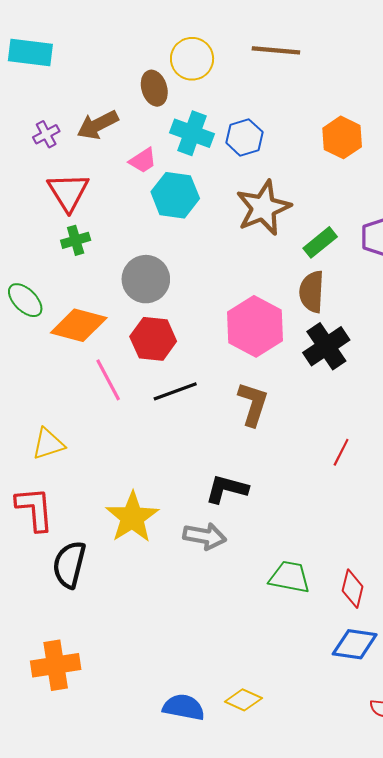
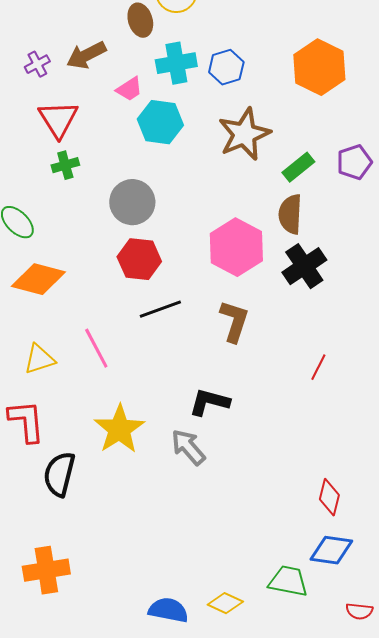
cyan cross: (192, 133) -> (176, 63), turned -30
orange hexagon: (342, 137) -> (319, 67), size x1.4
orange diamond: (79, 325) -> (38, 279), moved
pink line: (108, 380) -> (96, 348), moved
gray arrow: (205, 536) -> (188, 447), turned -141
green trapezoid: (290, 577) -> (288, 581), moved

